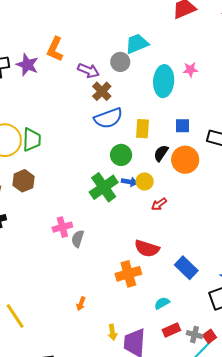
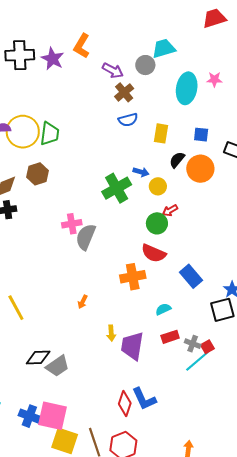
blue semicircle: (108, 118) -> (128, 120), size x0.7
green circle: (121, 155) -> (157, 223), moved
blue arrow: (130, 182) -> (141, 172), moved
gray semicircle: (78, 239) -> (86, 237), size x1.5

